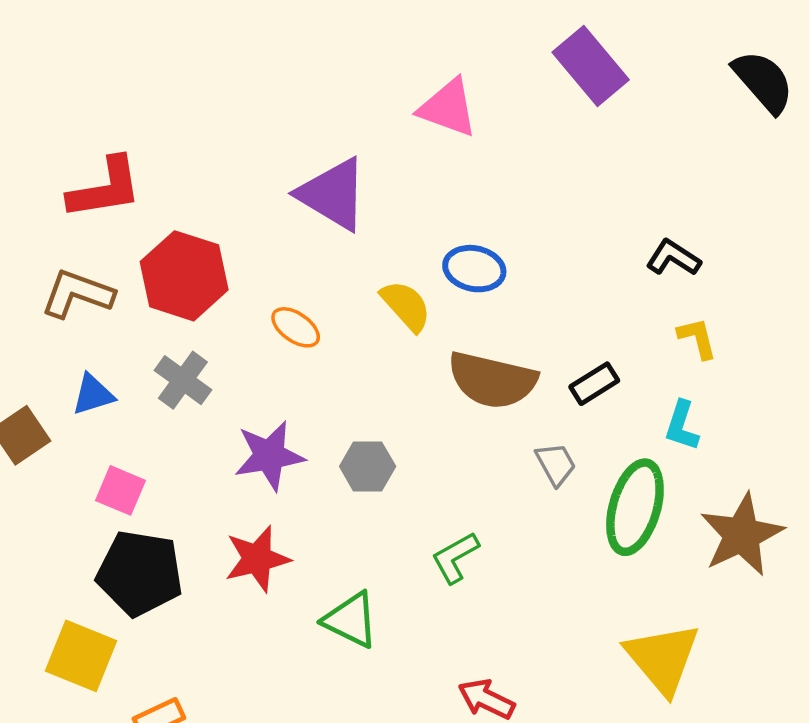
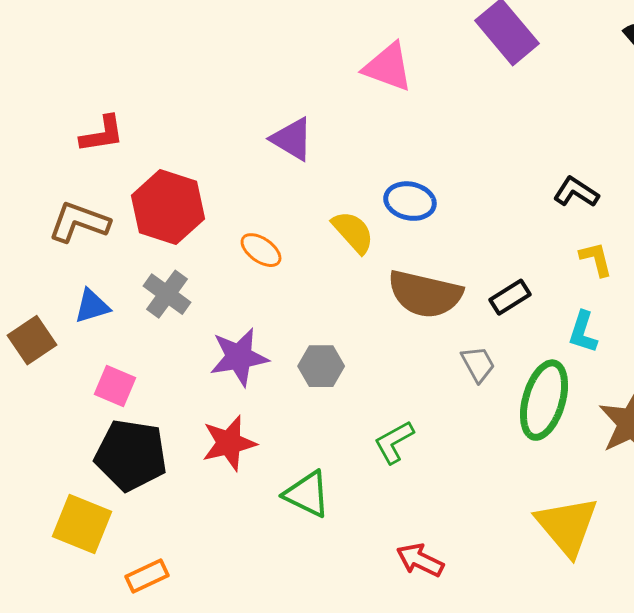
red L-shape: (105, 188) -> (102, 134), size x0.7
purple triangle: (333, 194) -> (292, 139), size x0.7

